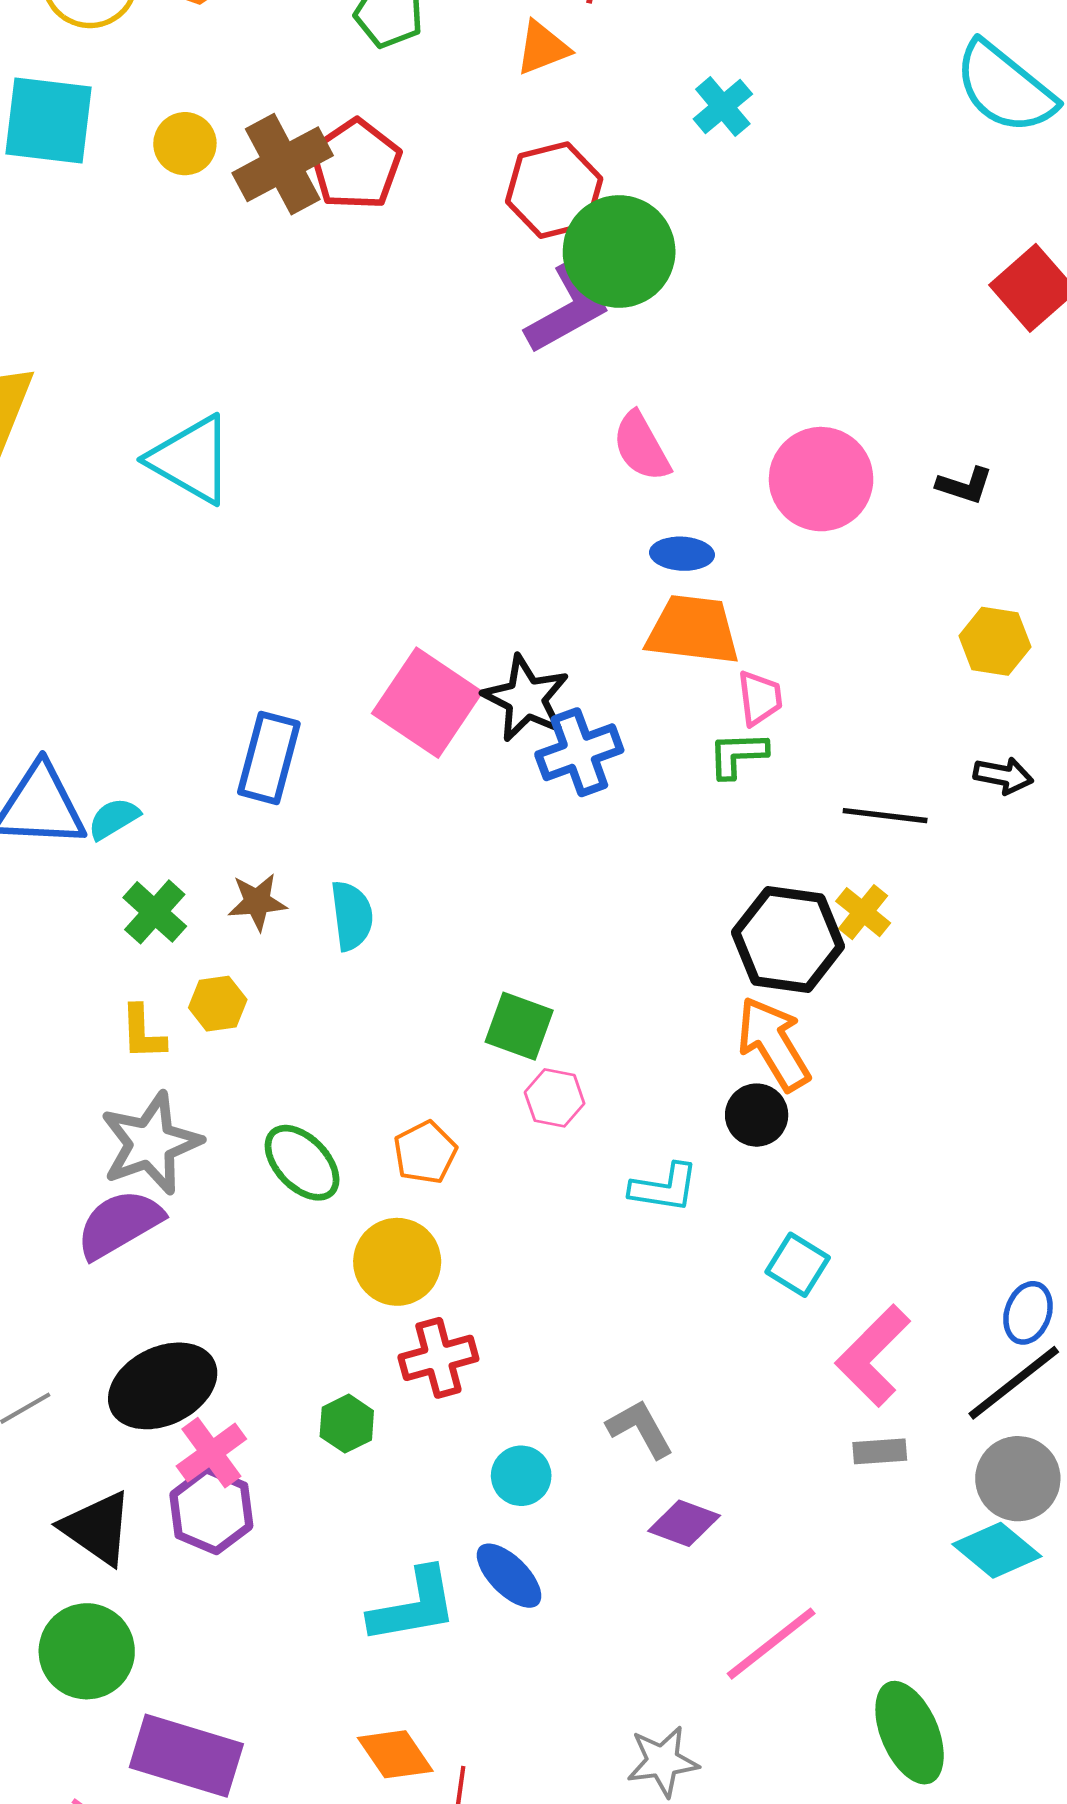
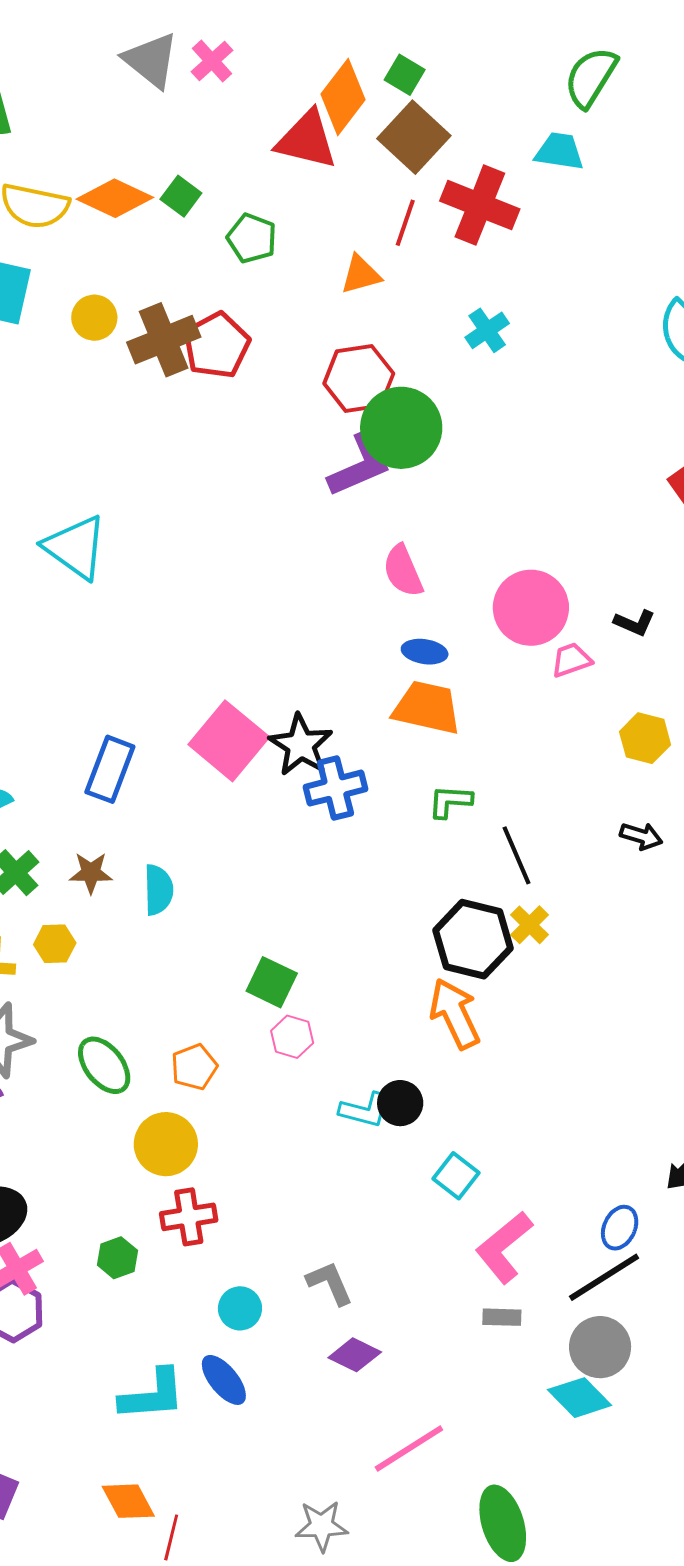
pink trapezoid: (760, 698) -> (571, 660), moved, turned -108
black line: (885, 816) -> (517, 855), moved, turned 54
black circle: (757, 1115) -> (400, 1103), moved

